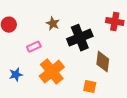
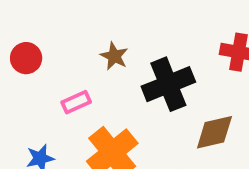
brown diamond: (103, 62) -> (214, 132), turned 70

